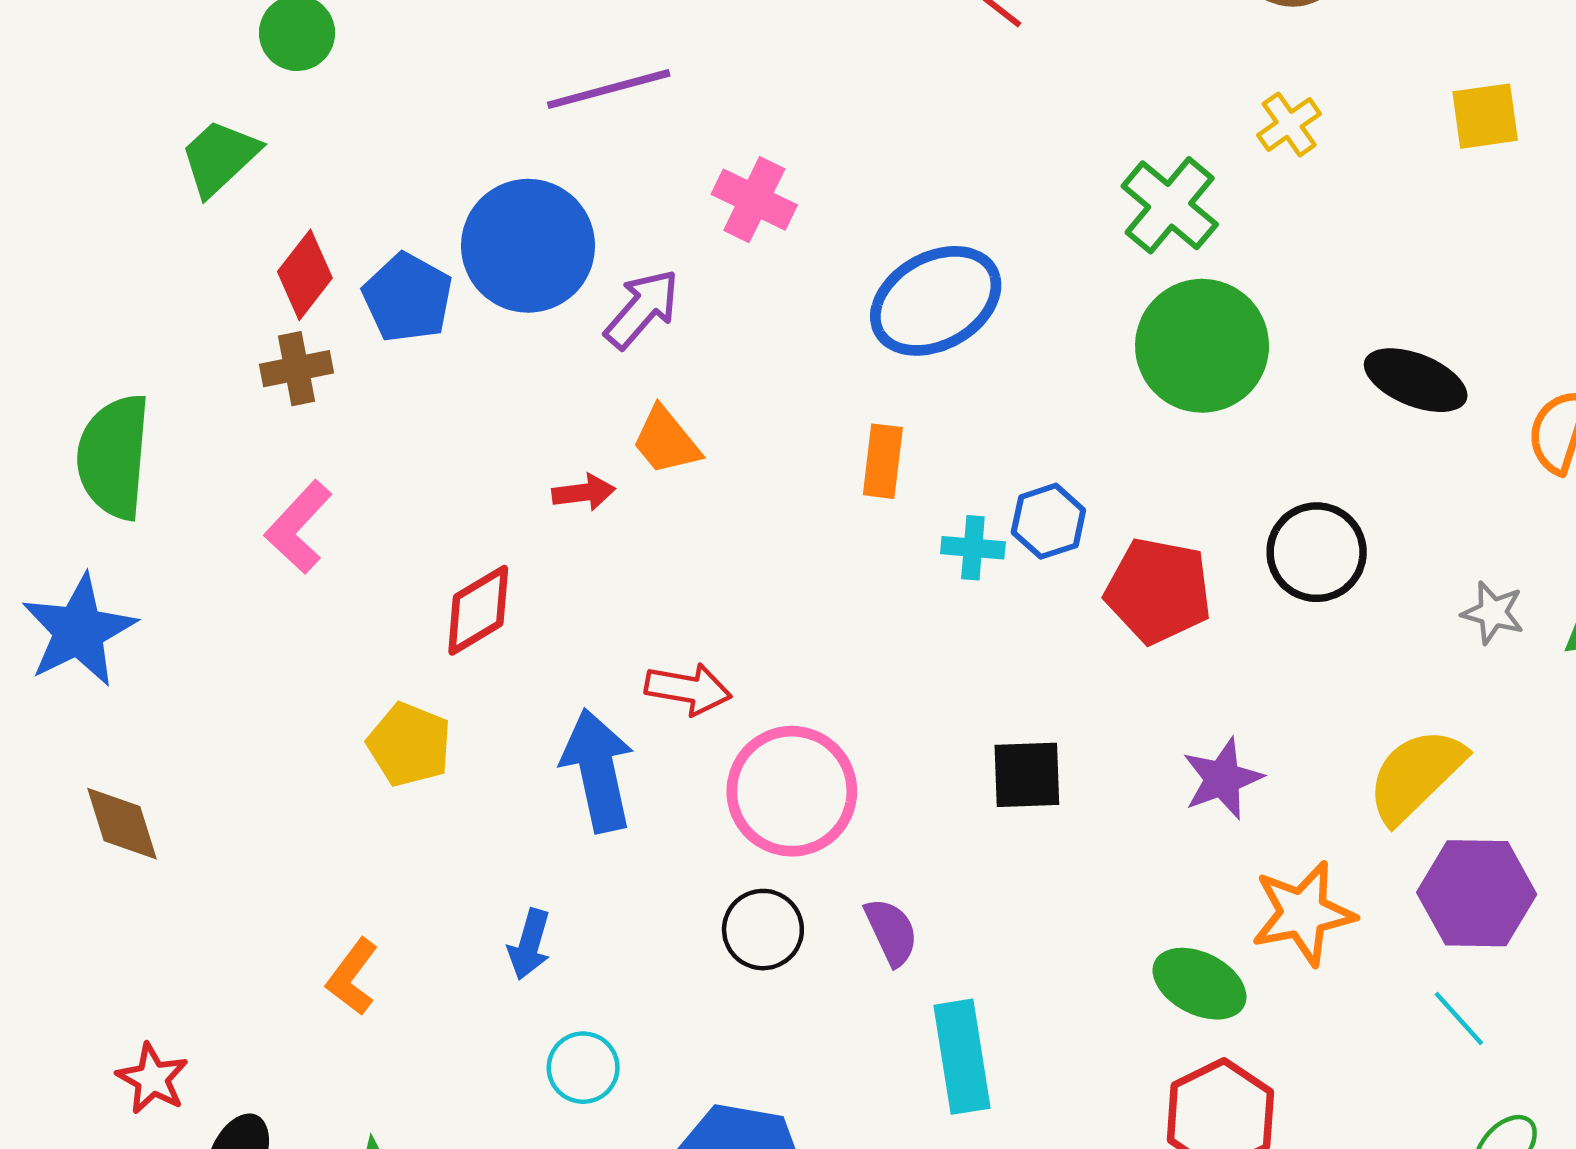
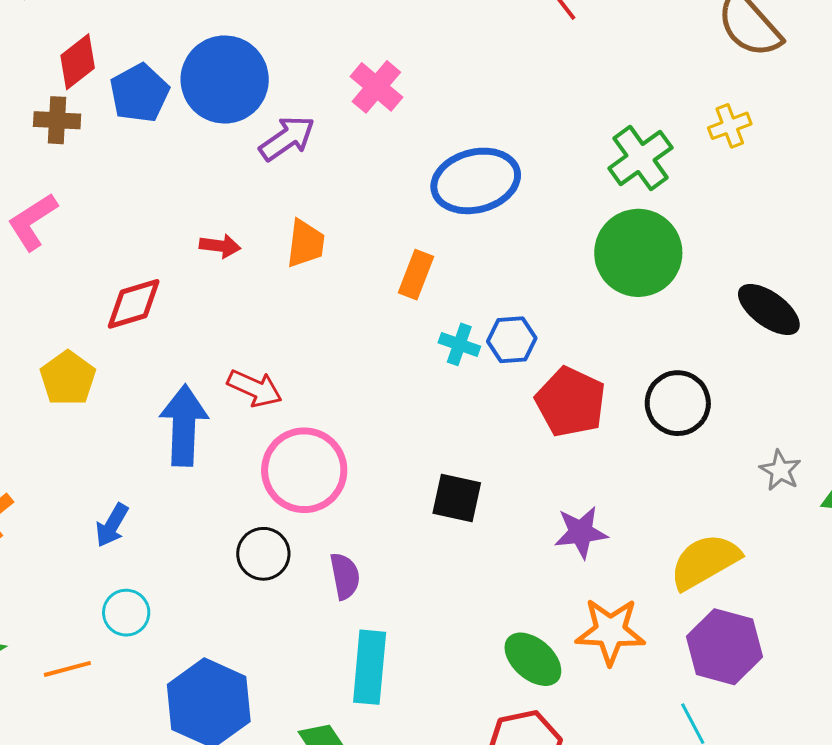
orange trapezoid: (666, 441) -> (305, 244), moved, turned -148

